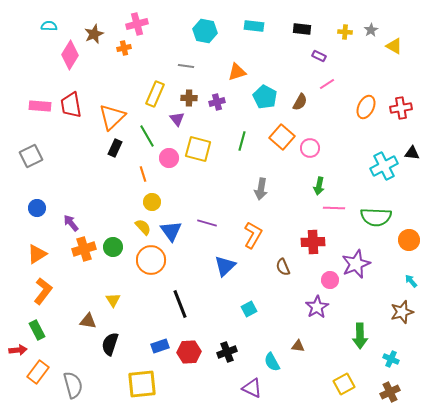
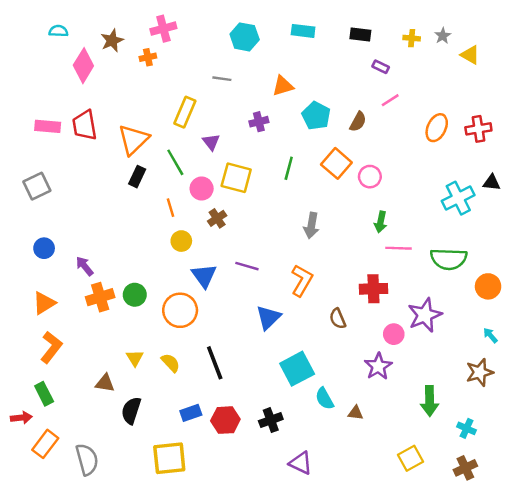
brown cross: (189, 98) -> (217, 218), moved, turned -35
yellow semicircle: (143, 227) -> (171, 363), moved
cyan square: (249, 309) -> (297, 369), size x1.8
cyan semicircle: (272, 362) -> (325, 399), moved

